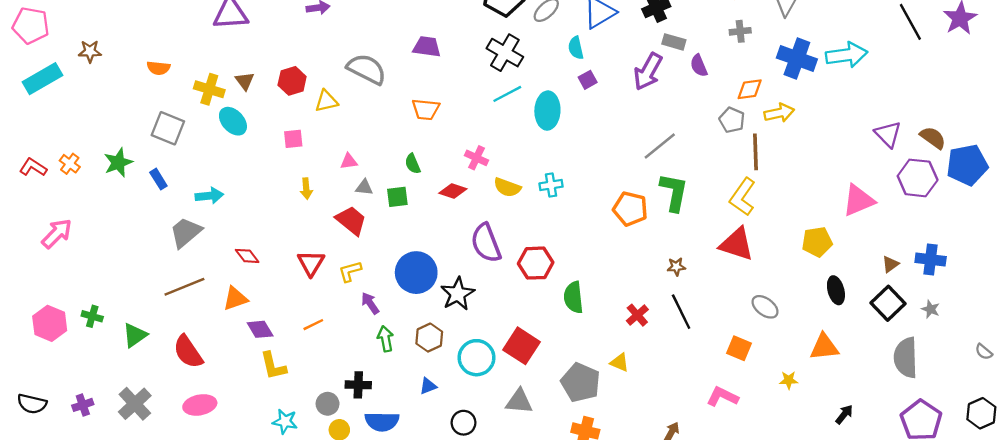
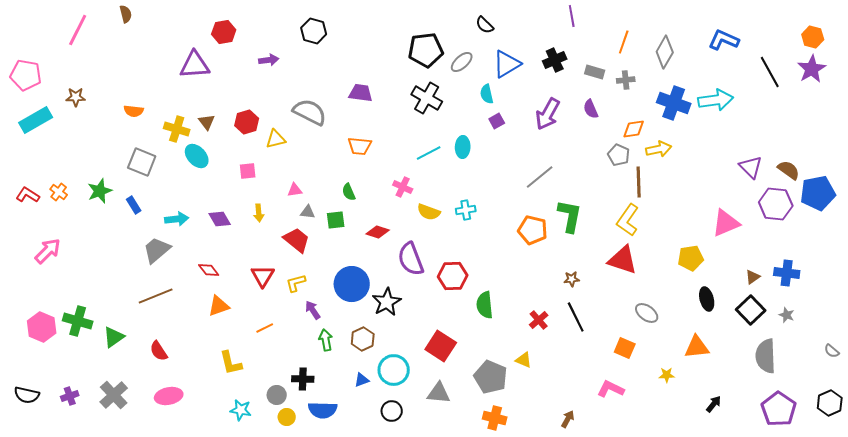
gray rectangle: (674, 42) -> (595, 72), moved
cyan line: (507, 94) -> (429, 153), moved
cyan ellipse: (547, 111) -> (463, 147), size x0.7
gray line: (660, 146) -> (540, 177), moved
red diamond: (453, 191) -> (378, 232), moved
orange triangle: (235, 299) -> (219, 306), moved
green cross: (92, 316) -> (78, 321), size x1.6
purple diamond: (260, 329) -> (220, 219), moved
red semicircle: (188, 352) -> (159, 351), size x0.7
cyan circle: (477, 358) -> (394, 370), moved

